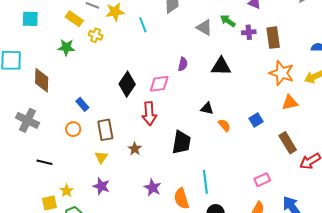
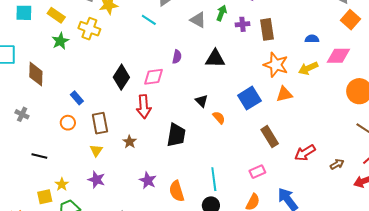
yellow rectangle: (74, 19) -> (56, 15), moved
green arrow: (228, 21) -> (222, 13), turned 77
cyan line: (143, 25) -> (149, 20), moved, turned -35
yellow cross: (96, 35) -> (89, 29), size x1.5
green star: (66, 47) -> (60, 41), turned -30
black triangle: (207, 108) -> (202, 101), turned 32
gray cross: (27, 120) -> (22, 114), size x0.6
blue square: (256, 120) -> (249, 98), moved, size x1.6
brown rectangle: (288, 143) -> (270, 137), moved
cyan line: (205, 182) -> (214, 179), moved

